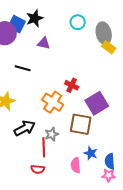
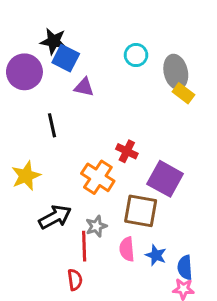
black star: (35, 18) -> (53, 41), moved, turned 30
blue square: (17, 24) -> (66, 58), moved
black line: (23, 68) -> (52, 125), turned 63
purple square: (97, 103) -> (165, 179), turned -30
pink semicircle: (76, 165) -> (127, 249), moved
red semicircle: (38, 169) -> (75, 280), turned -104

